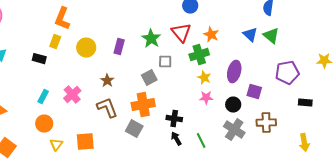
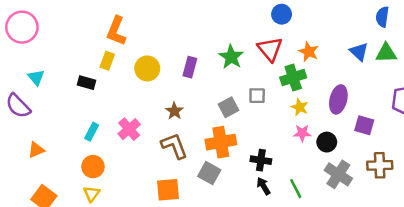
green triangle: (271, 36) -> (386, 53), turned -42
gray square: (165, 62) -> (257, 96), moved
black circle: (233, 105) -> (327, 142), moved
orange square: (85, 142) -> (168, 190), moved
yellow triangle: (56, 145) -> (92, 194), moved

